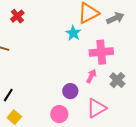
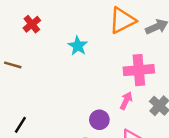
cyan star: (73, 33) -> (78, 46), moved

